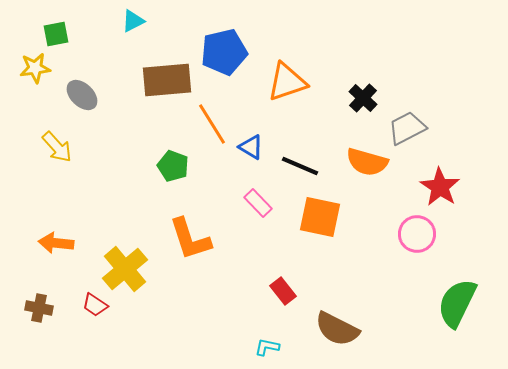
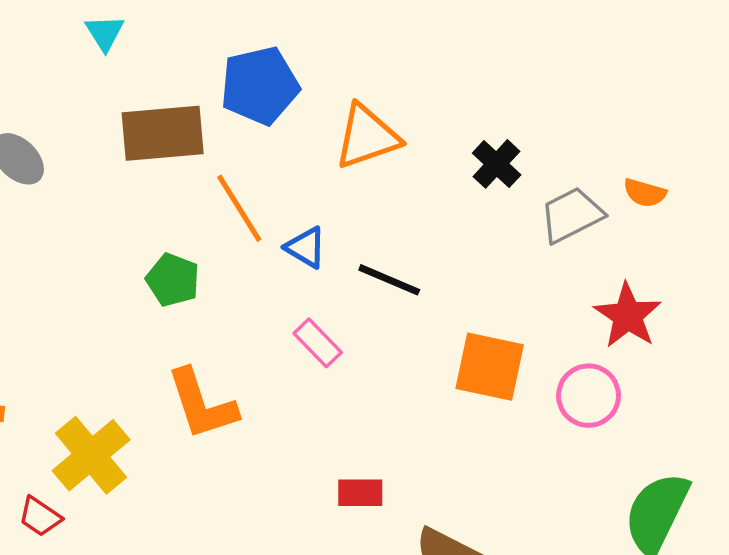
cyan triangle: (133, 21) -> (105, 33), turned -35
orange semicircle: (367, 162) -> (645, 193), moved, size x0.6
orange square: (320, 217) -> (490, 367), moved
red rectangle: (283, 291) -> (360, 493), turned -52

